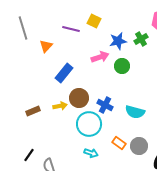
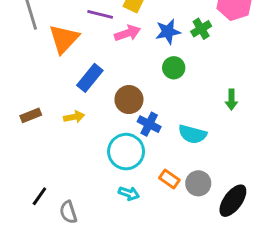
orange triangle: (46, 46) -> (64, 39), size x1.6
pink arrow: (100, 57) -> (127, 33), moved
brown circle: (79, 98) -> (129, 100), moved
yellow arrow: (60, 106) -> (74, 117), moved
brown rectangle: (33, 111) -> (31, 115), moved

